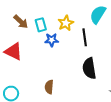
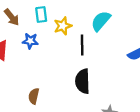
cyan rectangle: (41, 25) -> (41, 15), moved
blue star: (52, 40) -> (30, 41), moved

